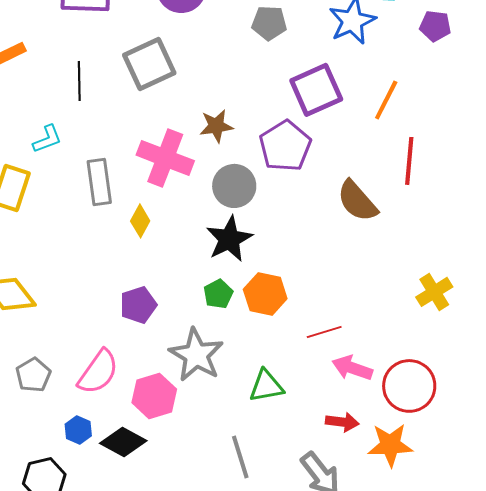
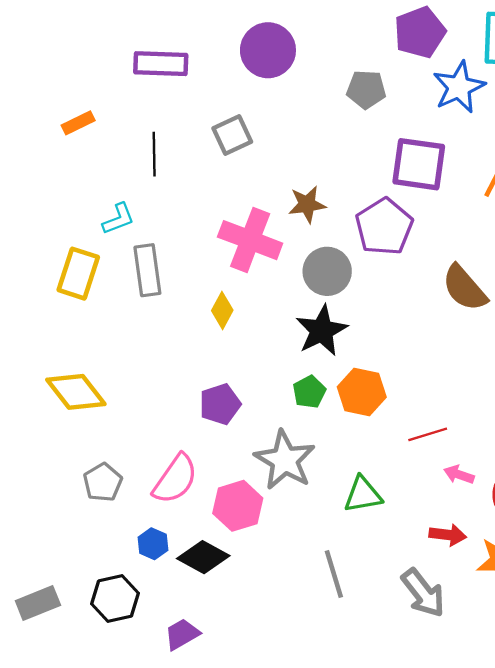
gray square: (149, 64) -> (232, 135), size x0.7
purple square: (316, 90) -> (419, 164), turned 32
gray rectangle: (99, 182) -> (147, 270), moved
pink arrow: (352, 368) -> (459, 475), size x0.7

